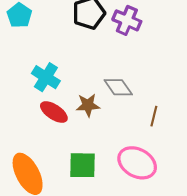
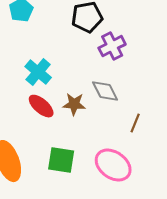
purple cross: (127, 20) -> (112, 46), moved, turned 32

